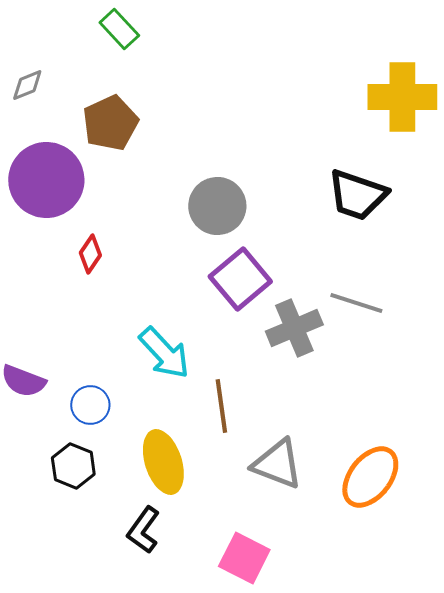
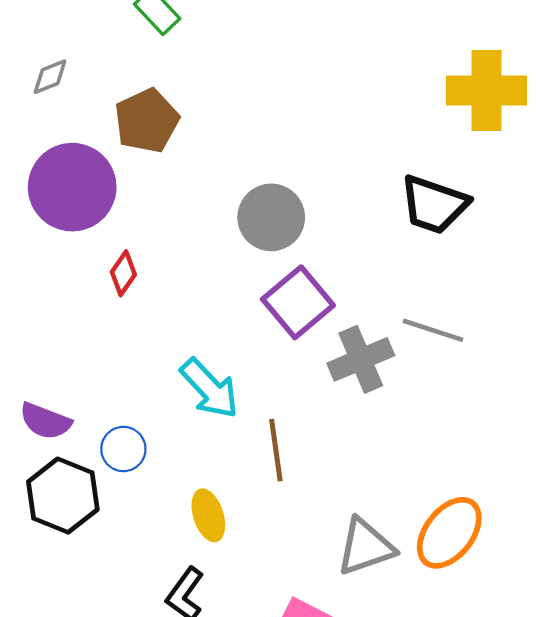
yellow ellipse: (163, 462) -> (208, 515), size x0.7
gray triangle: (277, 464) -> (365, 547), moved, turned -40
black hexagon: (73, 466) -> (63, 496), moved, size x1.4

